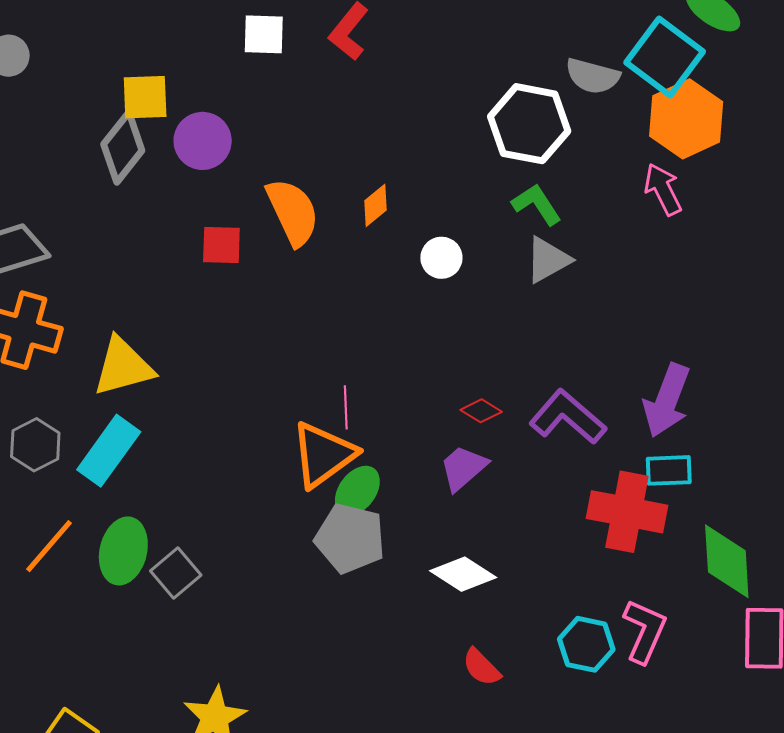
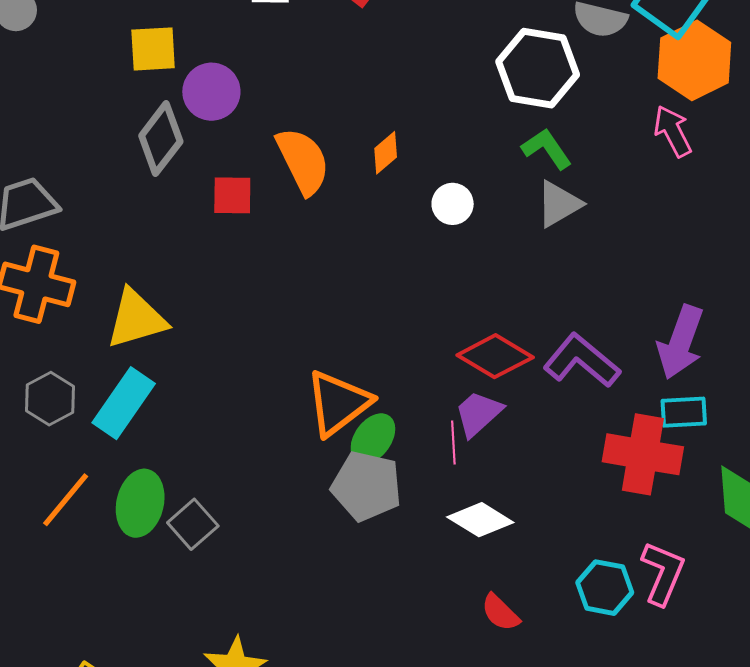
gray diamond: (123, 147) -> (161, 139), moved
pink line: (346, 407) -> (453, 443), moved
red diamond: (481, 411) -> (495, 356), size x1.8

